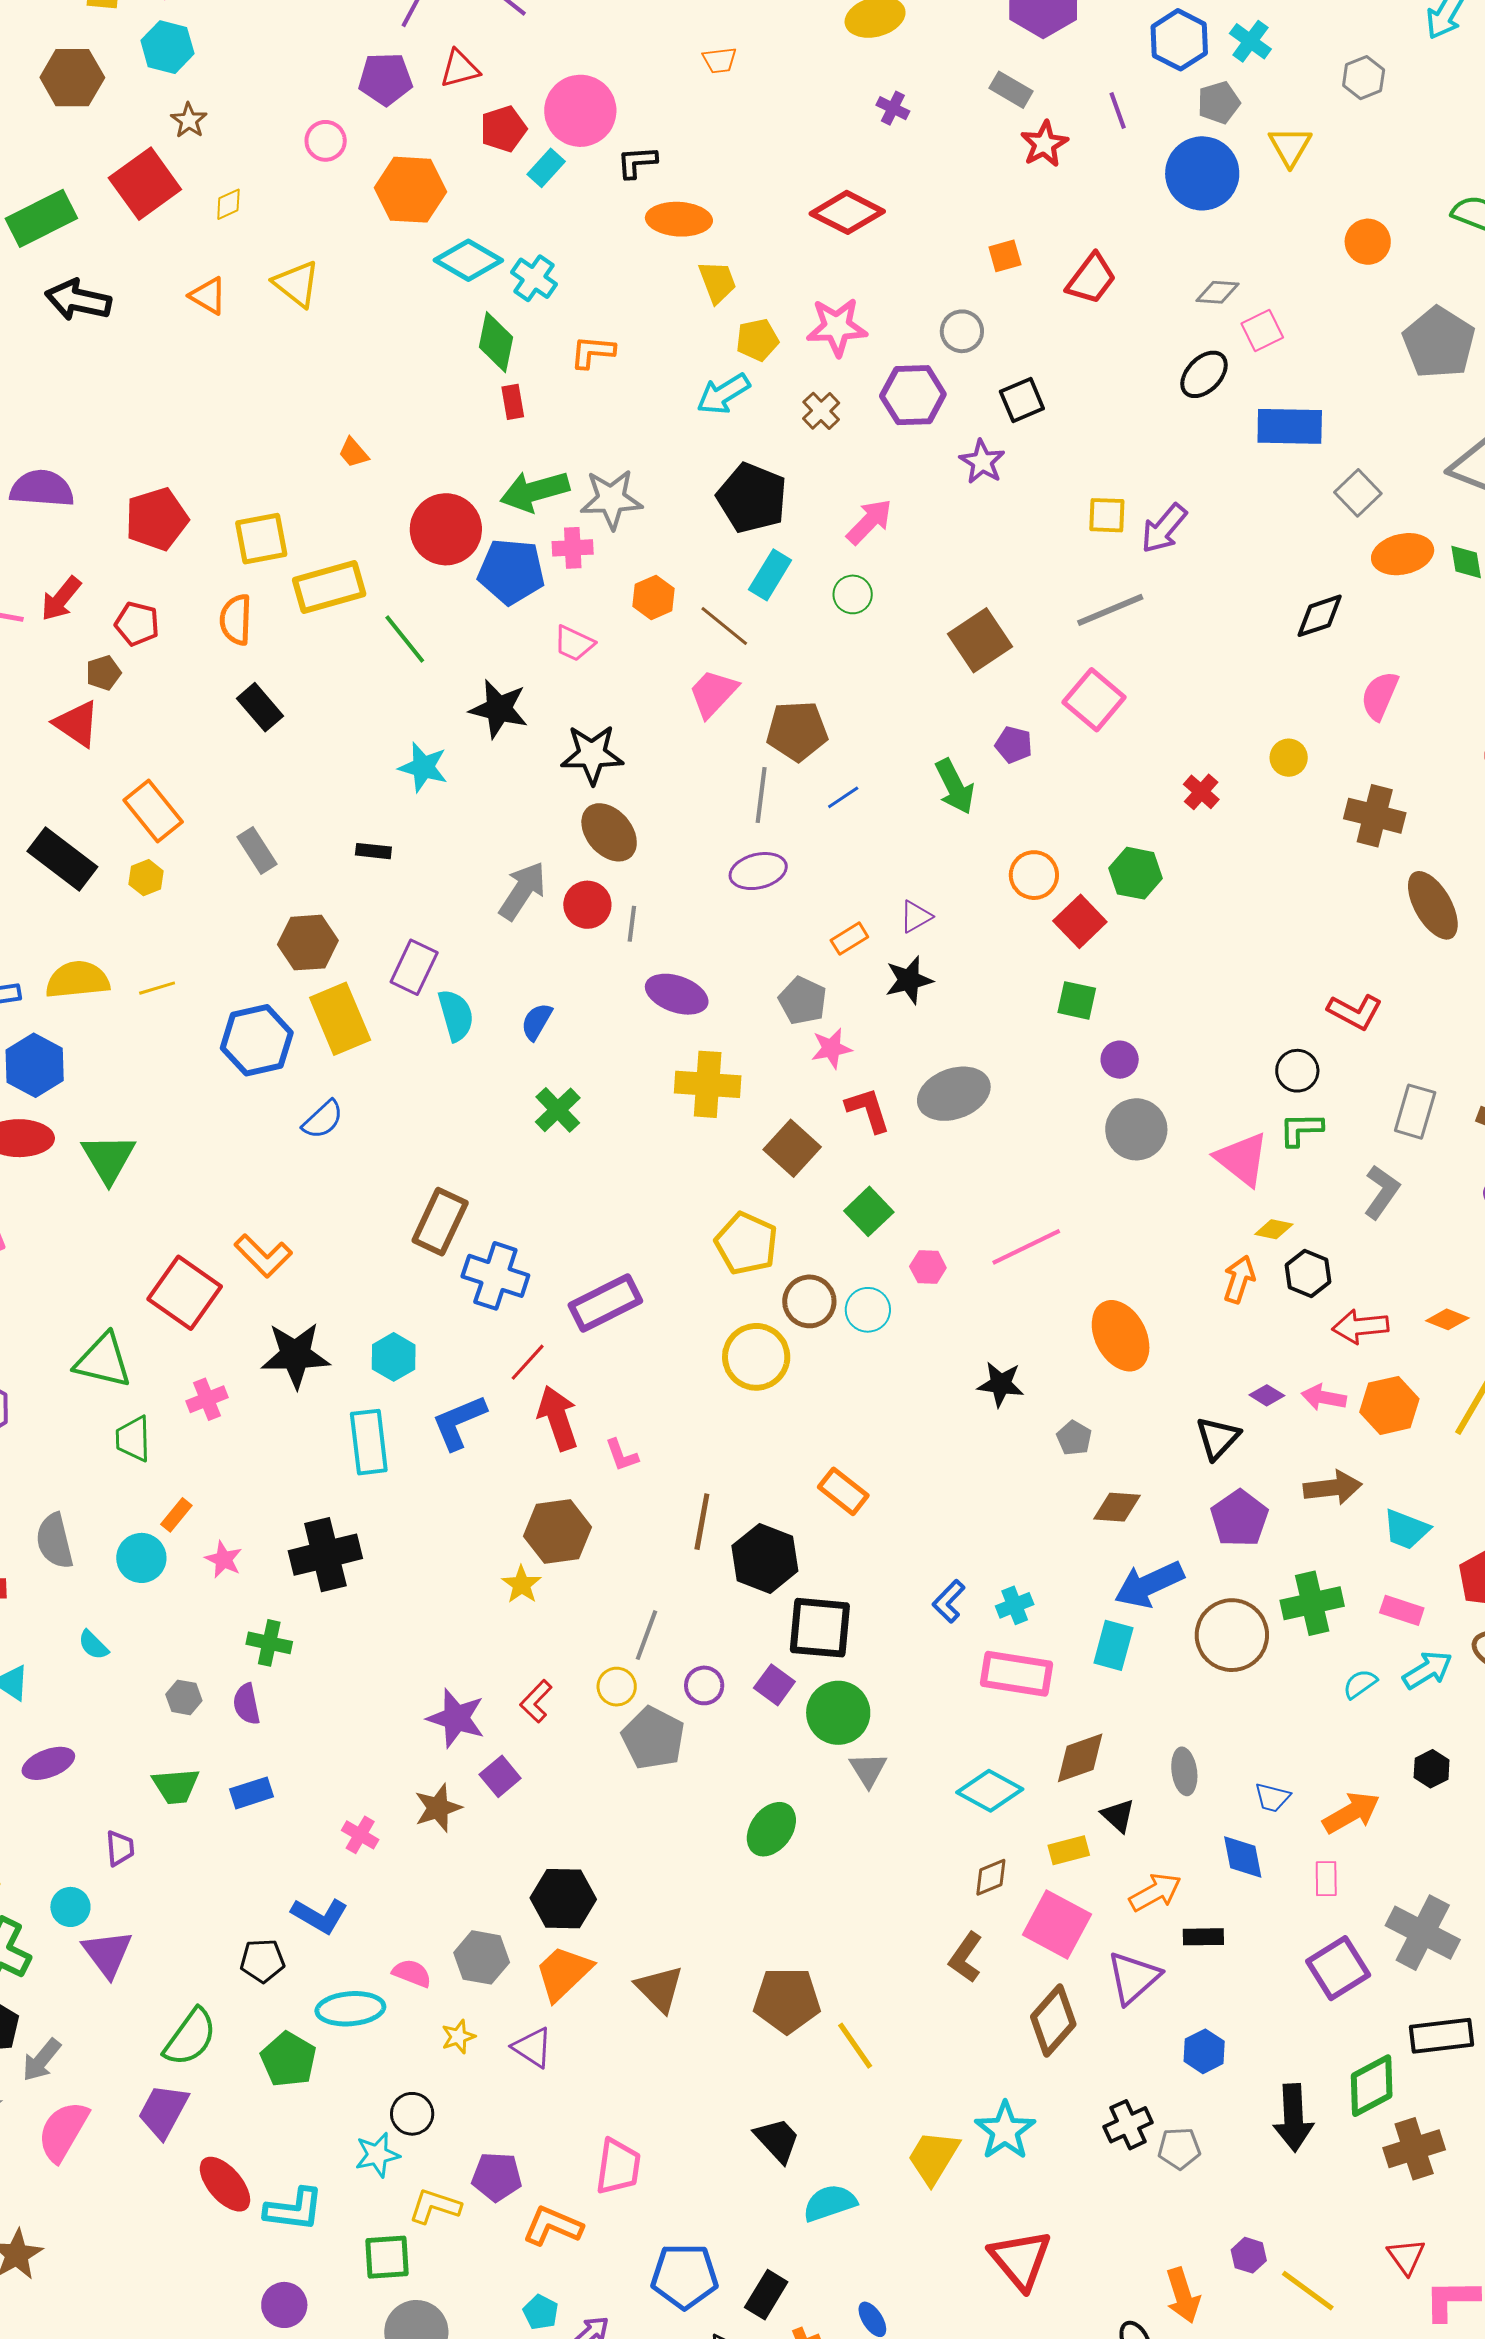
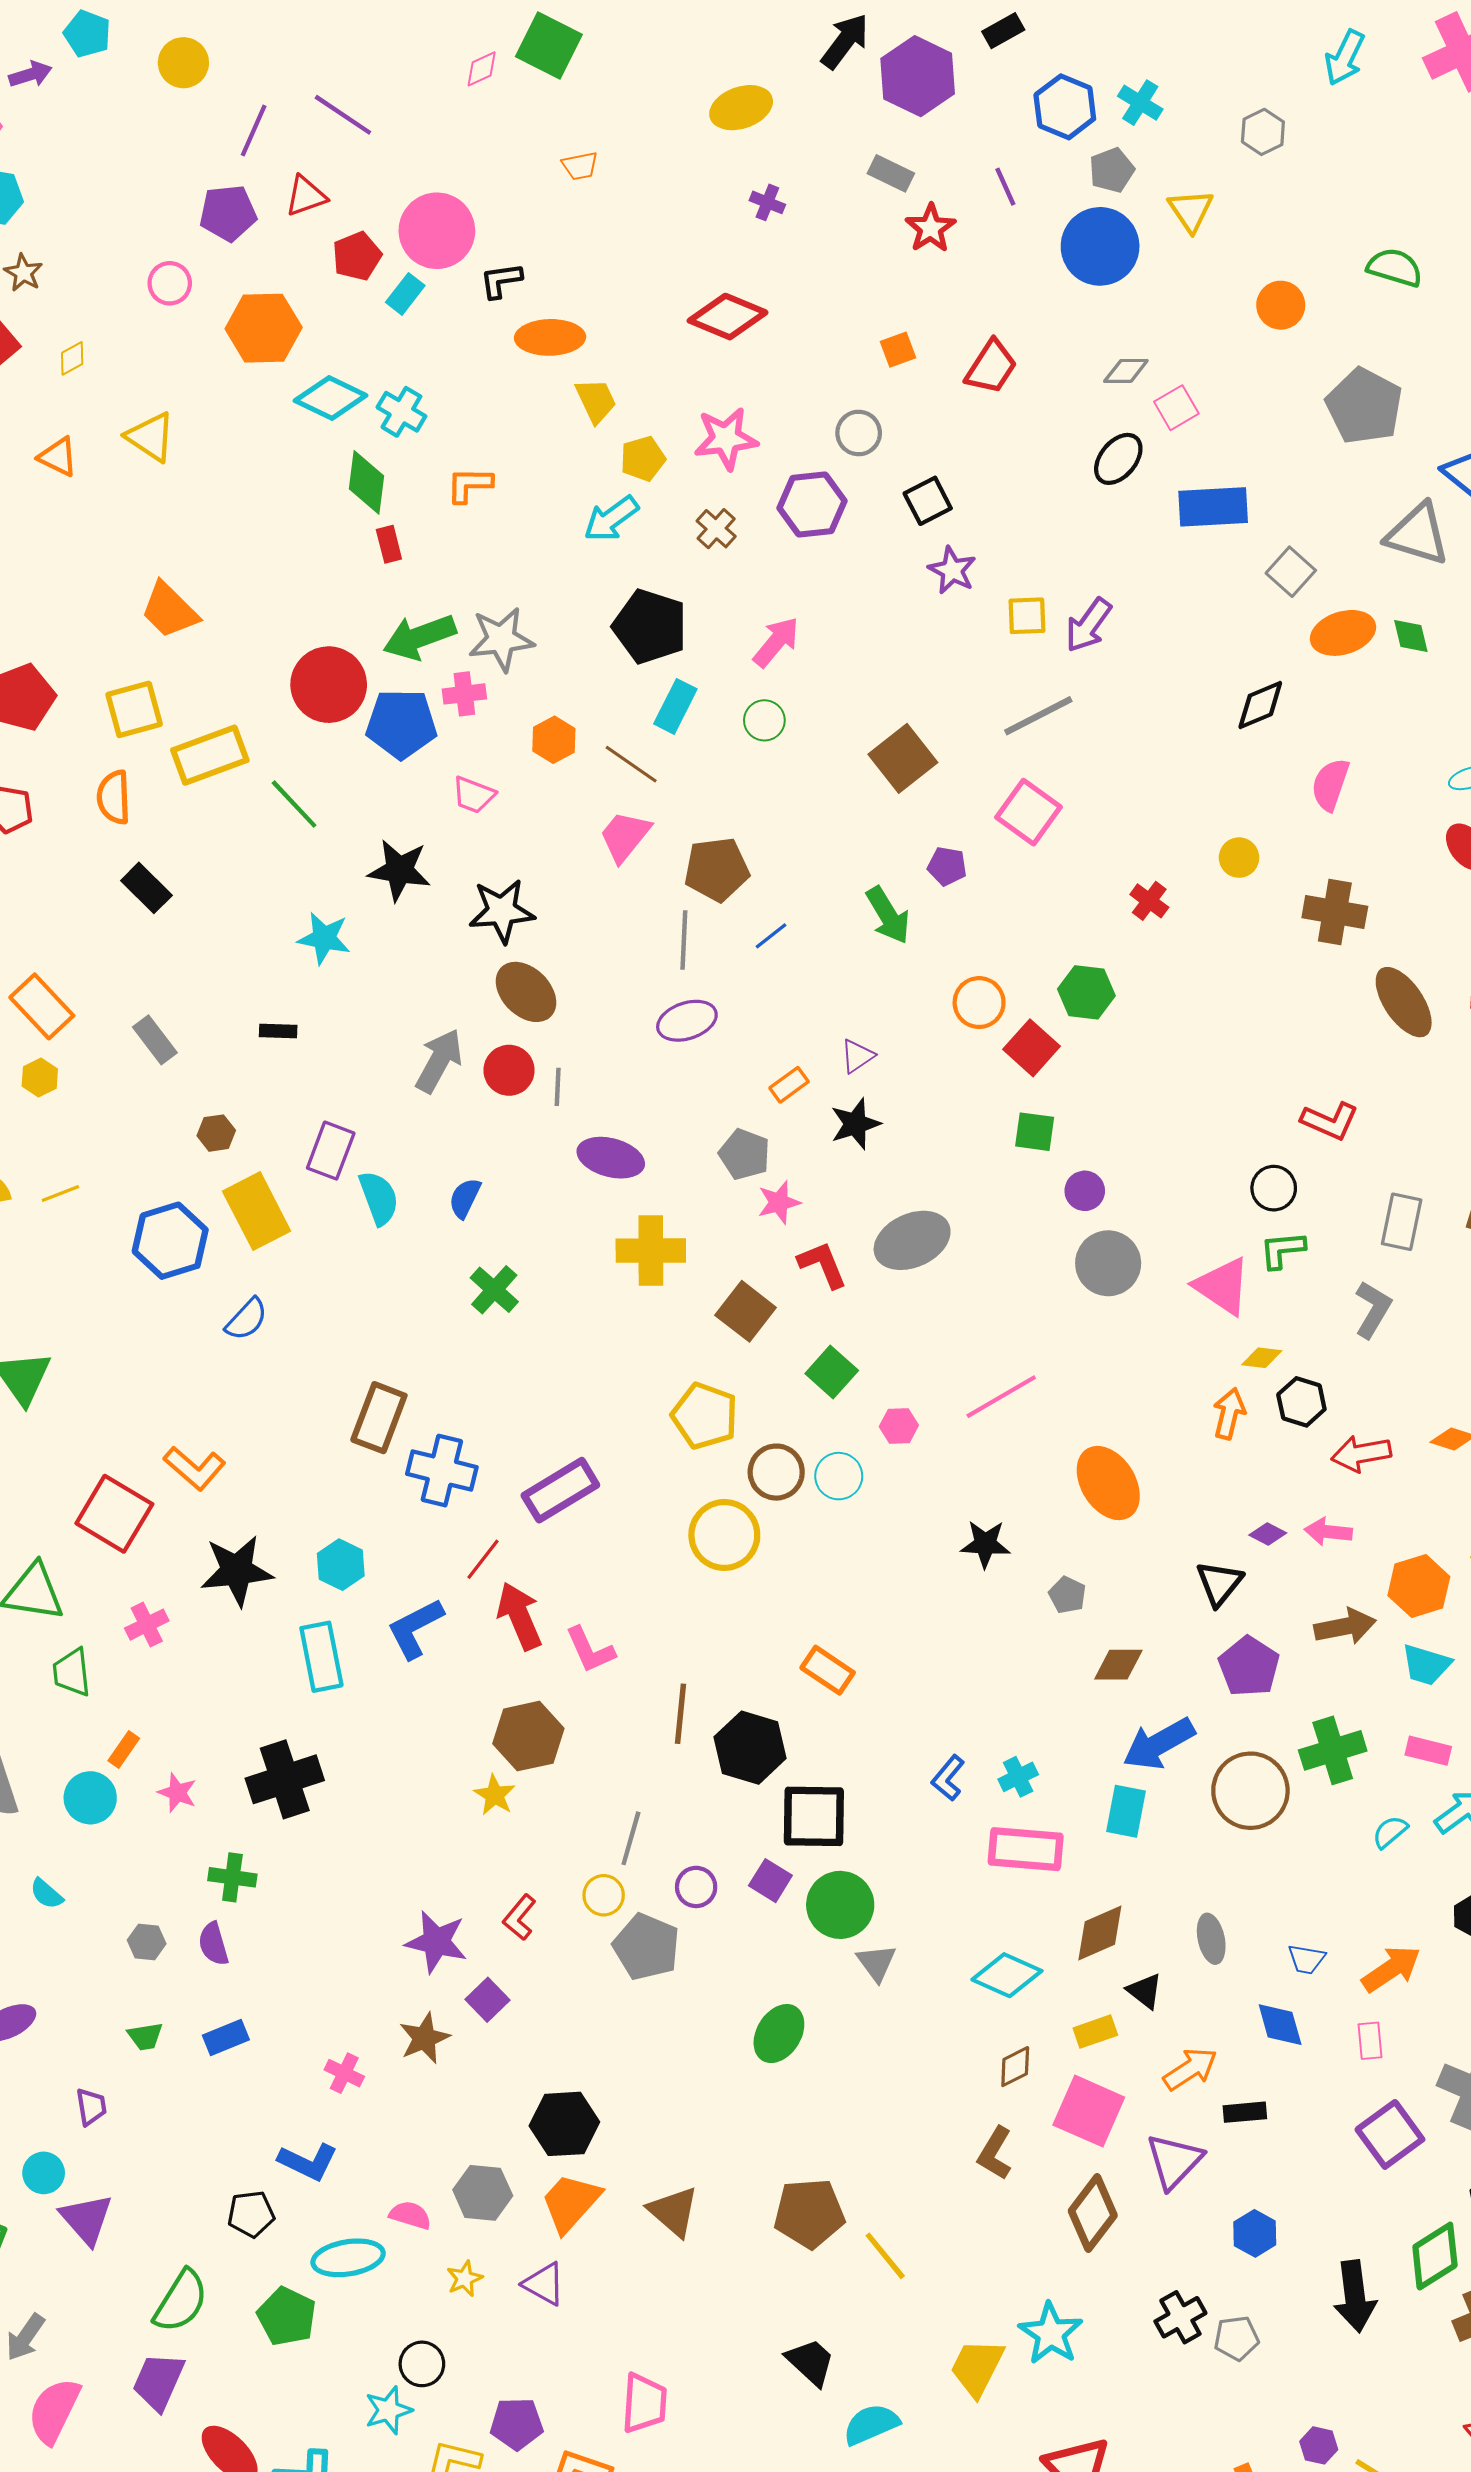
orange trapezoid: (353, 453) -> (169, 610), moved, size x1.8
purple star: (982, 462) -> (952, 570), moved
brown hexagon: (308, 943) -> (216, 1133), size x0.6
orange hexagon: (1389, 1405) -> (1419, 1586), moved
pink L-shape: (622, 1455) -> (590, 1650), size x1.4
green trapezoid: (176, 1786) -> (145, 2036), size x0.7

